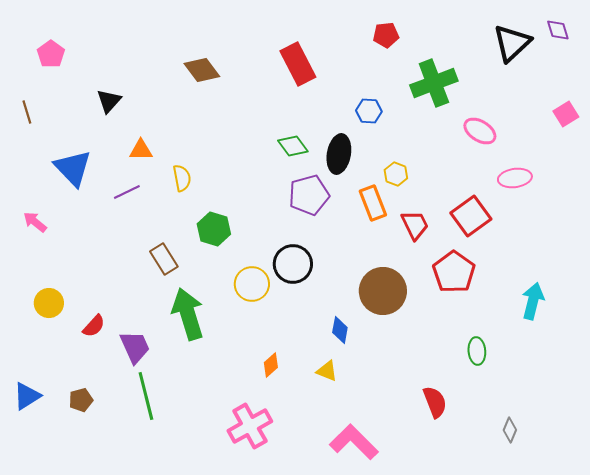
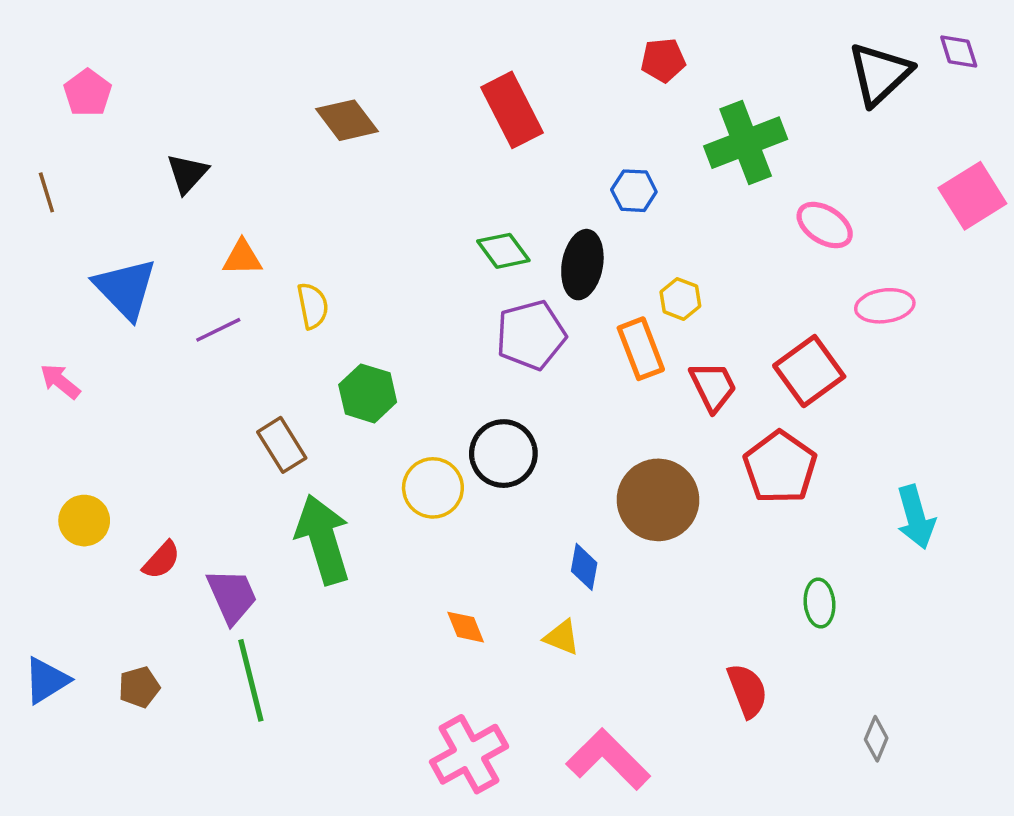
pink square: (566, 114) -> (972, 196), size x1.5
cyan arrow: (533, 301) -> (916, 517), turned 150
orange diamond: (271, 365) -> (466, 627), turned -70
pink cross: (250, 426) -> (469, 754), moved

